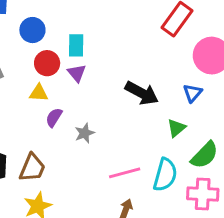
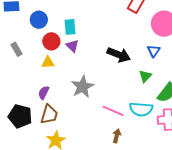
purple semicircle: (54, 117) -> (44, 93), moved
gray star: (85, 133) -> (82, 87), size x1.6
pink line: (125, 173) -> (113, 111), turned 45
cyan semicircle: (165, 175) -> (141, 109), turned 85

